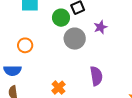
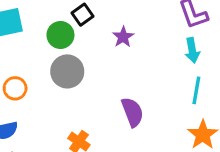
gray circle: (75, 39) -> (67, 71), moved

